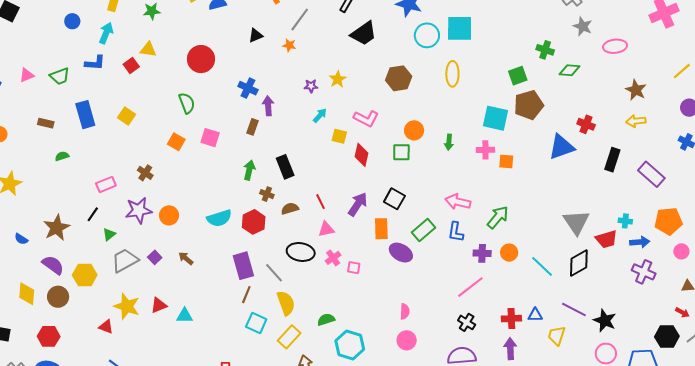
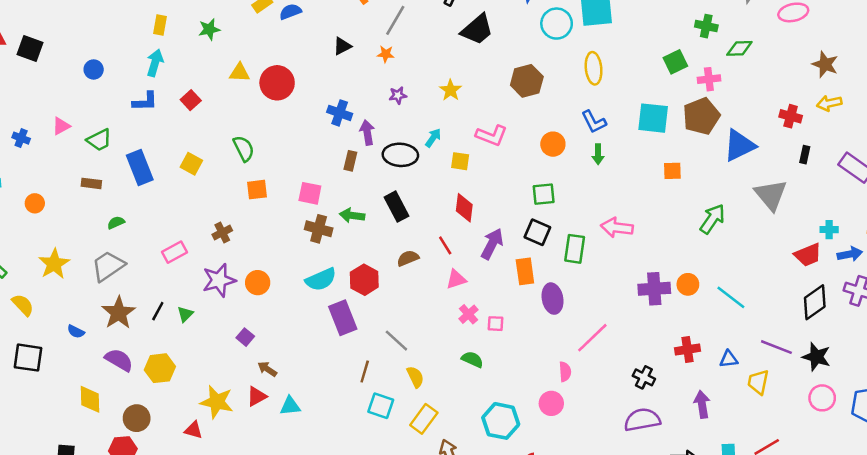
blue circle: (72, 21) -> (94, 69), moved
yellow triangle: (148, 49) -> (240, 73), moved
green trapezoid: (60, 76) -> (99, 140), moved
purple star: (311, 86) -> (398, 95), moved
green semicircle: (187, 103) -> (244, 148), moved
brown pentagon: (529, 105) -> (701, 116), moved
red cross: (586, 124) -> (791, 116), moved
pink square: (210, 138) -> (310, 193), moved
orange square: (176, 142) -> (257, 190), turned -30
pink cross: (485, 150) -> (709, 79), moved
green square: (401, 152) -> (544, 194), moved
red diamond: (362, 155) -> (464, 208), moved
black rectangle: (612, 160) -> (805, 155), size x0.6
green arrow: (249, 170) -> (352, 215), turned -90
brown cross: (145, 173) -> (222, 233), turned 35
brown cross: (267, 194) -> (319, 229), moved, size x1.5
black line: (93, 214) -> (158, 311), moved
green arrow: (498, 217) -> (712, 219), moved
gray triangle: (576, 222) -> (771, 195), moved
green rectangle: (423, 230) -> (575, 249), moved, turned -35
blue L-shape: (456, 232) -> (594, 122), moved, turned -30
black ellipse: (301, 252) -> (400, 155), moved
purple ellipse: (401, 253) -> (553, 299), turned 55
purple cross: (482, 253) -> (654, 289), size x1.4
brown arrow: (186, 258) -> (267, 369), moved
gray trapezoid: (125, 260) -> (108, 266), moved
black diamond: (579, 263) -> (815, 302), moved
purple rectangle: (243, 266) -> (343, 318), moved
pink line: (470, 287) -> (592, 338), moved
brown circle: (58, 297) -> (137, 418), moved
yellow semicircle: (286, 303) -> (415, 377), size x0.7
green semicircle: (326, 319) -> (472, 359), moved, turned 48
red cross: (511, 319) -> (688, 349), moved
pink circle: (407, 340) -> (551, 403), moved

